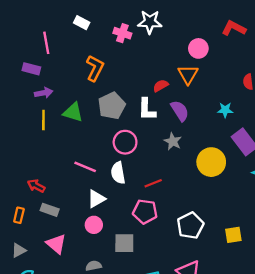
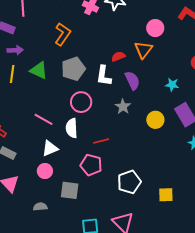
yellow circle: (211, 162) -> (155, 120), moved, size x0.7

